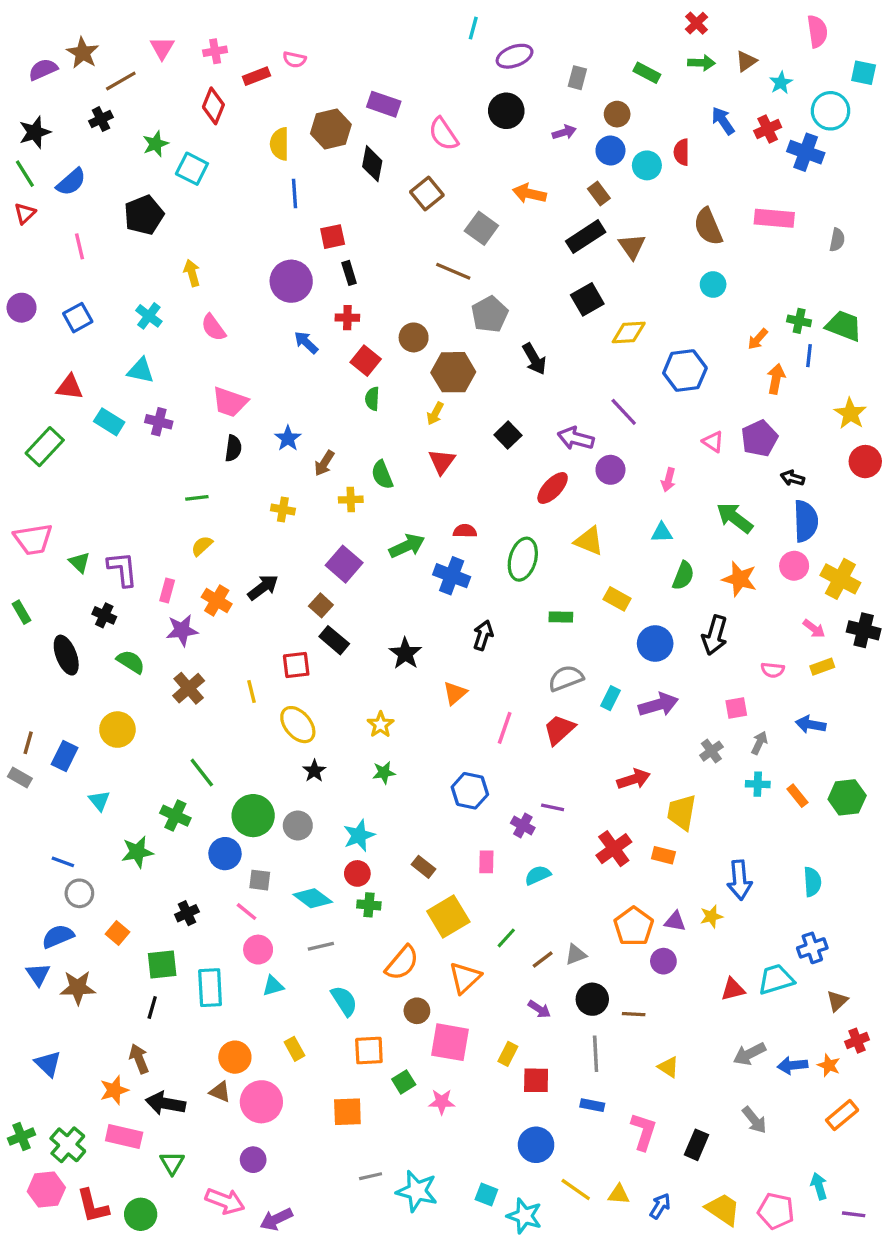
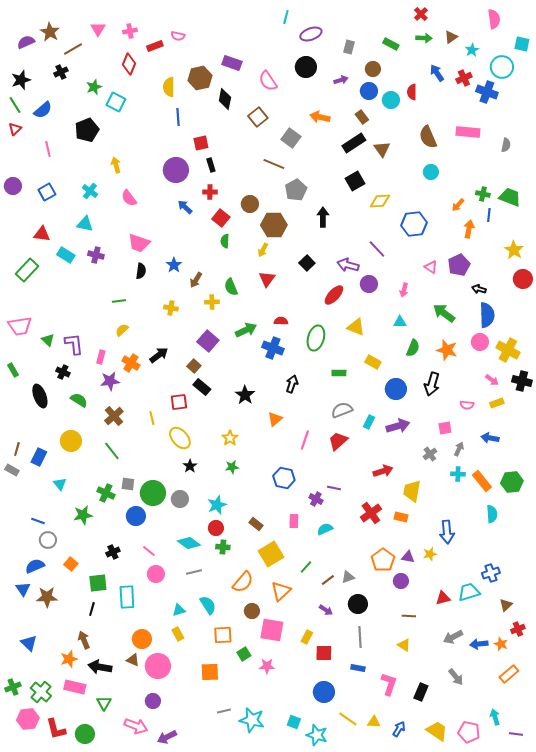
black arrow: (534, 359) -> (323, 217), turned -150
green line: (202, 773) -> (112, 451), moved
orange rectangle: (797, 796) -> (482, 481), size x1.5
gray square: (260, 880) -> (128, 484), moved
cyan semicircle: (812, 882) -> (492, 514), moved
cyan triangle: (273, 986) -> (179, 610), moved
brown line: (634, 1014) -> (409, 616), moved

